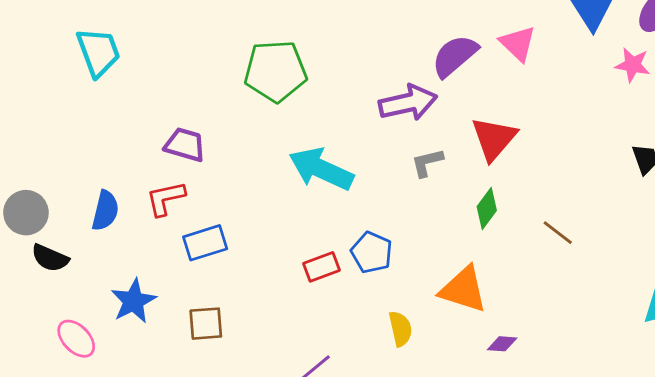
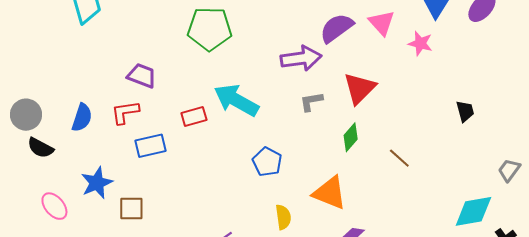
pink star: (633, 65) -> (420, 43), moved
red rectangle: (321, 267) -> (194, 116), moved
brown square: (206, 324) -> (131, 208), moved

